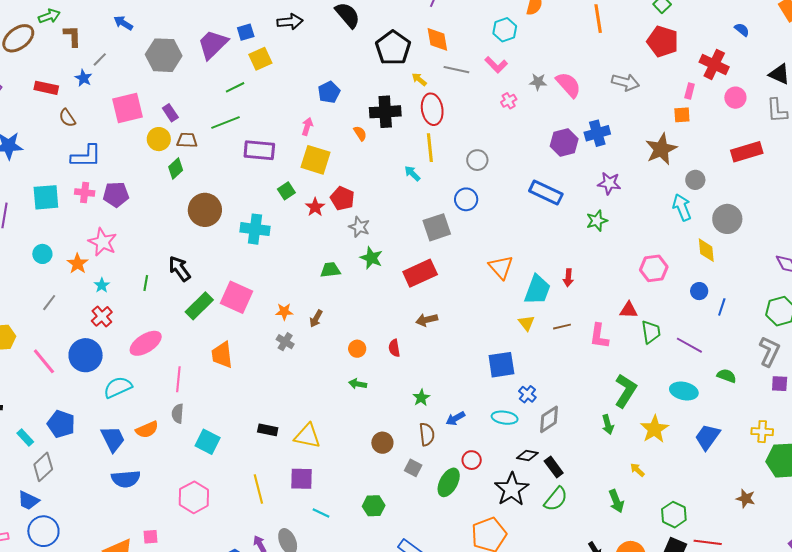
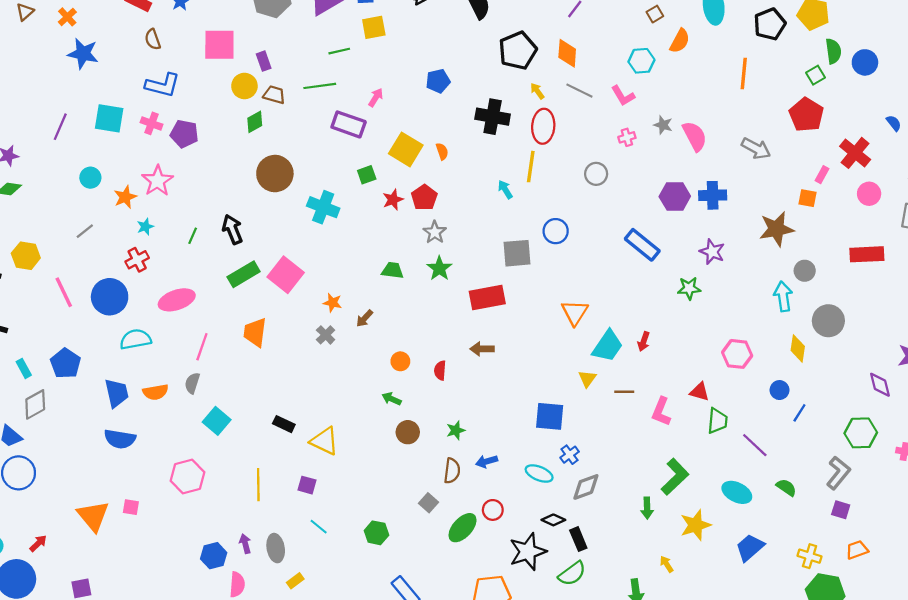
pink arrow: (307, 126) -> (376, 97), moved
orange semicircle: (360, 133) -> (442, 151), moved
gray circle: (477, 160) -> (596, 174), moved
brown circle: (382, 443) -> (408, 432), moved
purple square: (302, 479) -> (307, 485), size x0.7

